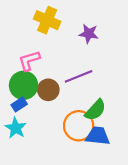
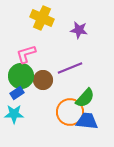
cyan star: (16, 128) -> (14, 114), turned -30

